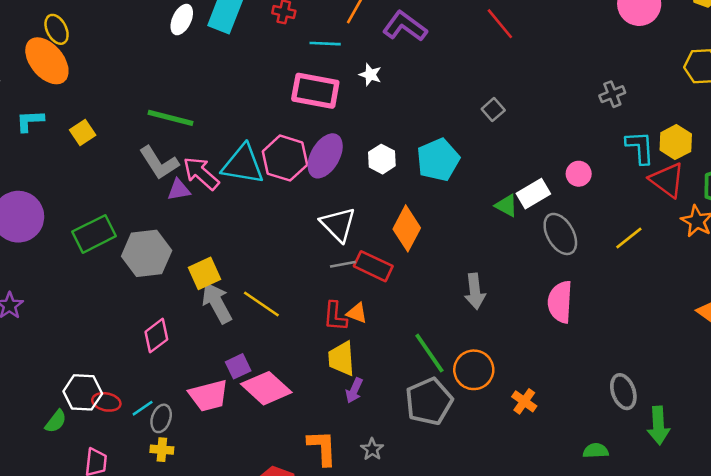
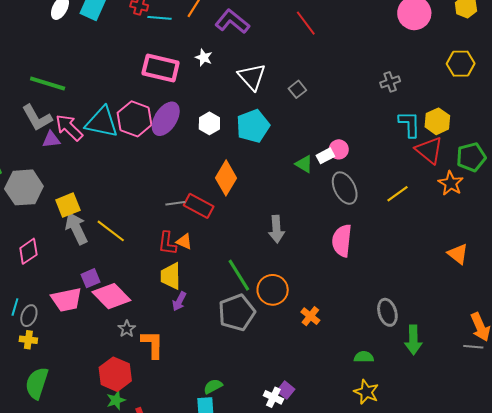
cyan line: (325, 44) -> (159, 18), moved
pink circle: (579, 174) -> (339, 149), moved
white rectangle: (533, 194) -> (325, 156), size x0.7
white triangle: (338, 224) -> (252, 77), moved
cyan line: (143, 408) -> (15, 307), turned -42
gray star: (372, 449) -> (127, 329), moved

